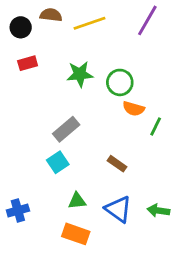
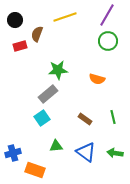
brown semicircle: (51, 15) -> (37, 34), moved, turned -77
green star: (80, 74) -> (58, 70), moved
green circle: (120, 82) -> (108, 41), moved
green line: (156, 126) -> (113, 117), moved, turned -40
orange rectangle: (76, 234) -> (35, 170), moved

